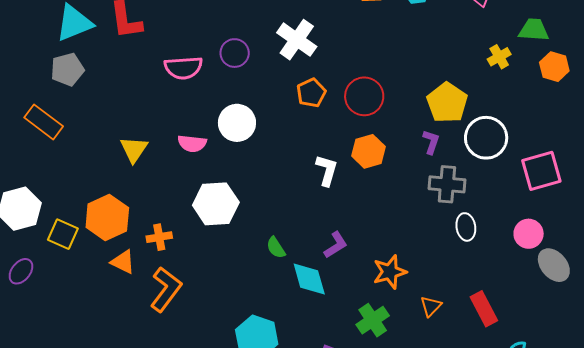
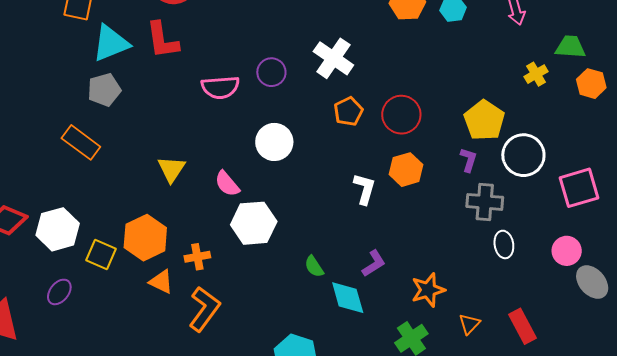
pink semicircle: (192, 143) -> (227, 184), moved, turned 44

